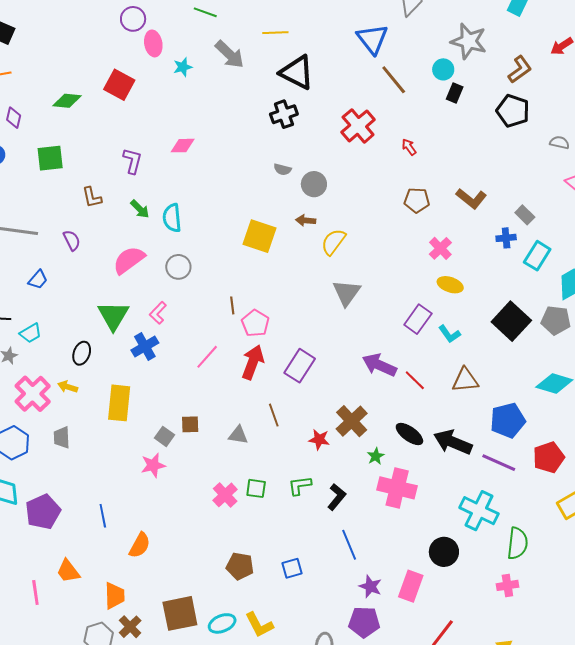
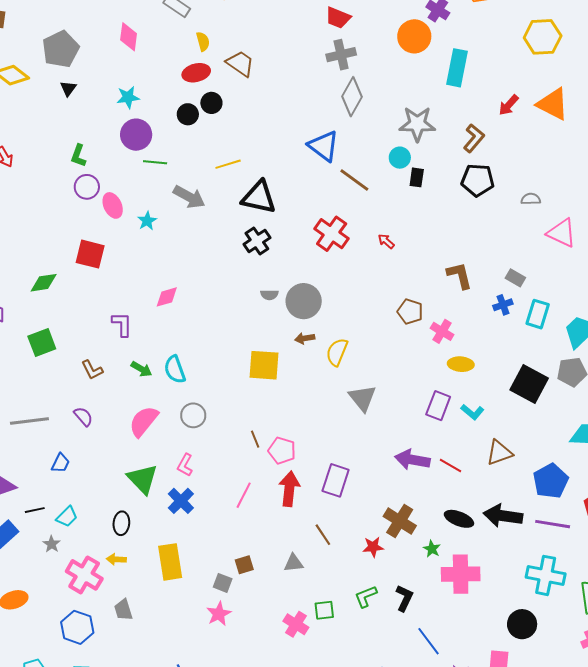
gray circle: (314, 184) -> (304, 301), size x1.4
brown L-shape: (471, 199) -> (460, 275), turned -128
brown pentagon: (417, 200) -> (410, 312), moved, turned 30

